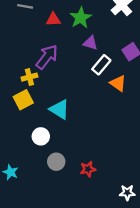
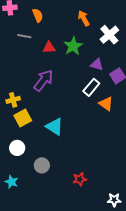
purple triangle: (90, 43) -> (97, 64), moved
yellow cross: (29, 77) -> (13, 100), moved
white circle: (41, 136) -> (17, 148), moved
gray circle: (56, 162) -> (42, 165), moved

